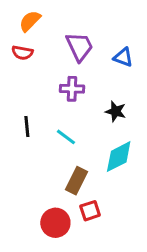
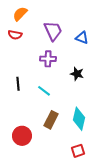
cyan diamond: (119, 157) -> (79, 119), moved, turned -50
red square: (90, 211) -> (78, 151), moved
red circle: (55, 223) -> (22, 136), moved

